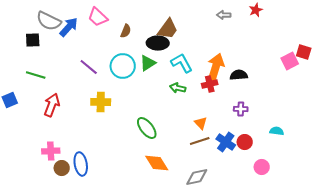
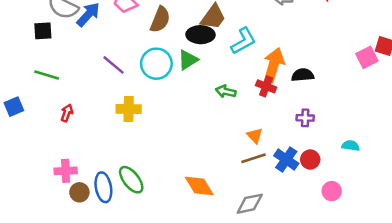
brown semicircle: (126, 31) -> (160, 20), size x1.5
cyan L-shape: (182, 63) -> (243, 41), moved, turned 90
red cross: (210, 84) -> (266, 86), turned 35
red arrow: (52, 105) -> (67, 113), size x0.6
green ellipse: (147, 128) -> (131, 180), moved

